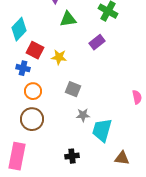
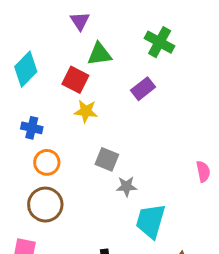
red square: (35, 50) -> (75, 80), moved
gray star: (83, 115) -> (126, 186), moved

